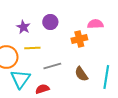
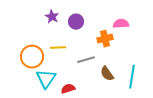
purple star: (23, 27) -> (52, 17), moved
gray line: (52, 66) -> (86, 60), moved

